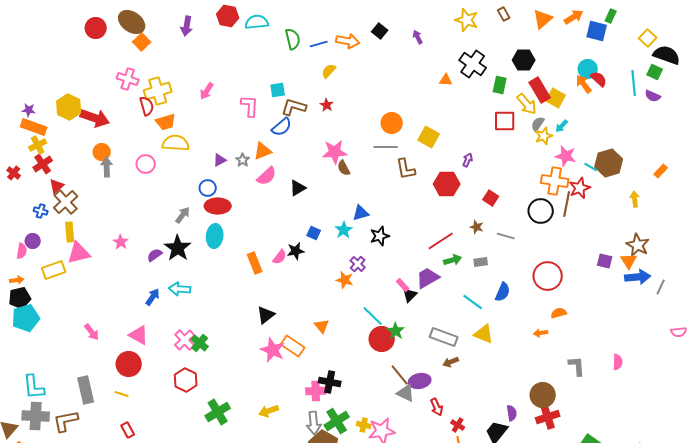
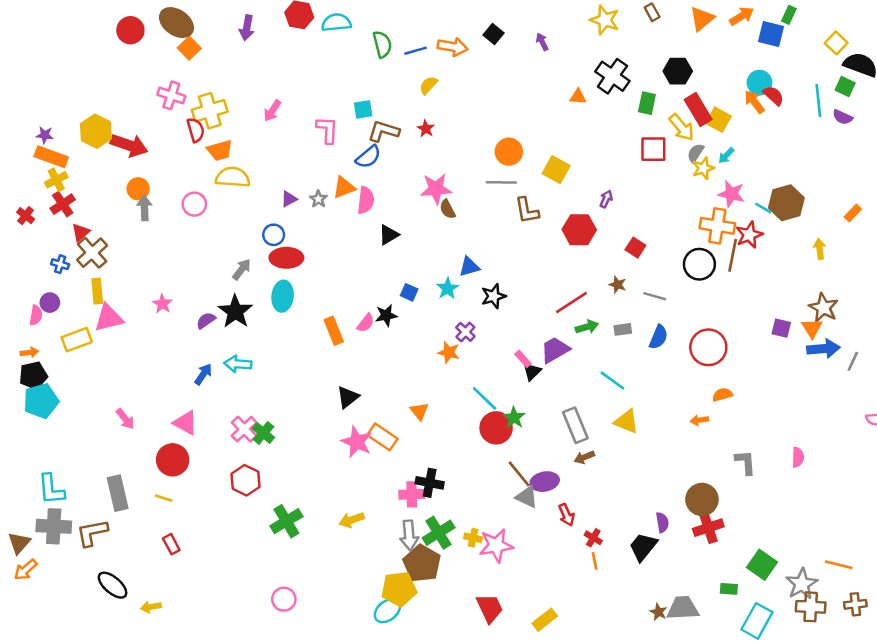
pink semicircle: (267, 176) -> (366, 200), moved, turned -40
blue semicircle: (503, 292) -> (658, 337), moved
gray rectangle: (444, 337) -> (575, 425), turned 48

